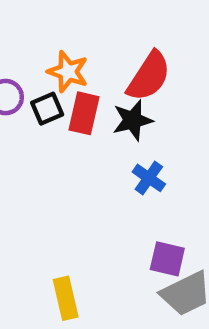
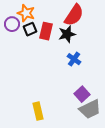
orange star: (68, 72) -> (26, 13), moved
purple square: (167, 259) -> (82, 94), turned 35

